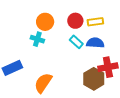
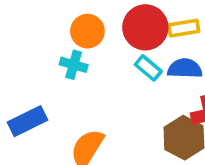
red circle: (75, 21) -> (145, 27), size x1.5

